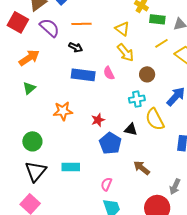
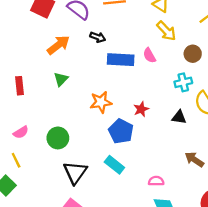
black arrow: (76, 47) -> (98, 37), moved
green circle: (32, 141) -> (58, 138), moved
blue pentagon: (110, 143) -> (121, 131), moved
cyan rectangle: (71, 167) -> (114, 165), turned 42
pink semicircle: (106, 184) -> (156, 181), turned 72

